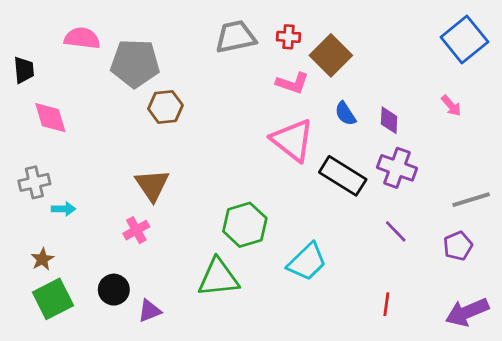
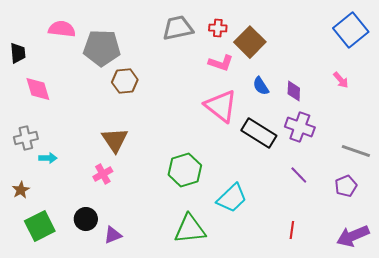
gray line: (471, 200) -> (356, 151), turned 36
brown star: (42, 259) -> (21, 190), moved
green triangle: (218, 278) -> (190, 229), moved

